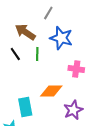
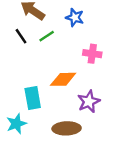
blue star: (61, 38) -> (75, 17), size x0.7
green line: (37, 54) -> (47, 36), turned 56

